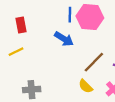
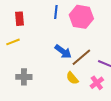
blue line: (70, 15) -> (56, 12), moved
blue arrow: (64, 39) -> (63, 51), moved

